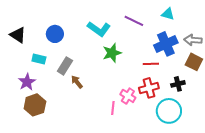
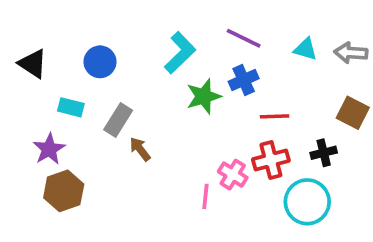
cyan triangle: (168, 14) -> (305, 49), moved
cyan L-shape: (99, 29) -> (180, 53), turned -80
gray arrow: (193, 40) -> (351, 53), moved
blue cross: (166, 44) -> (244, 80), moved, size x0.7

